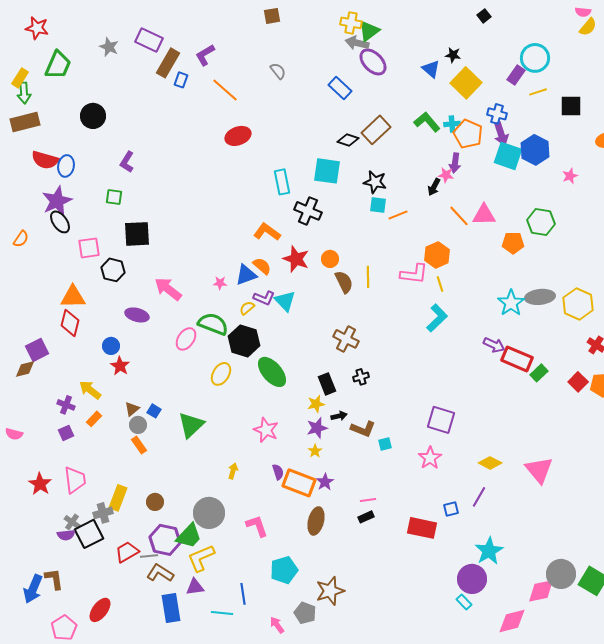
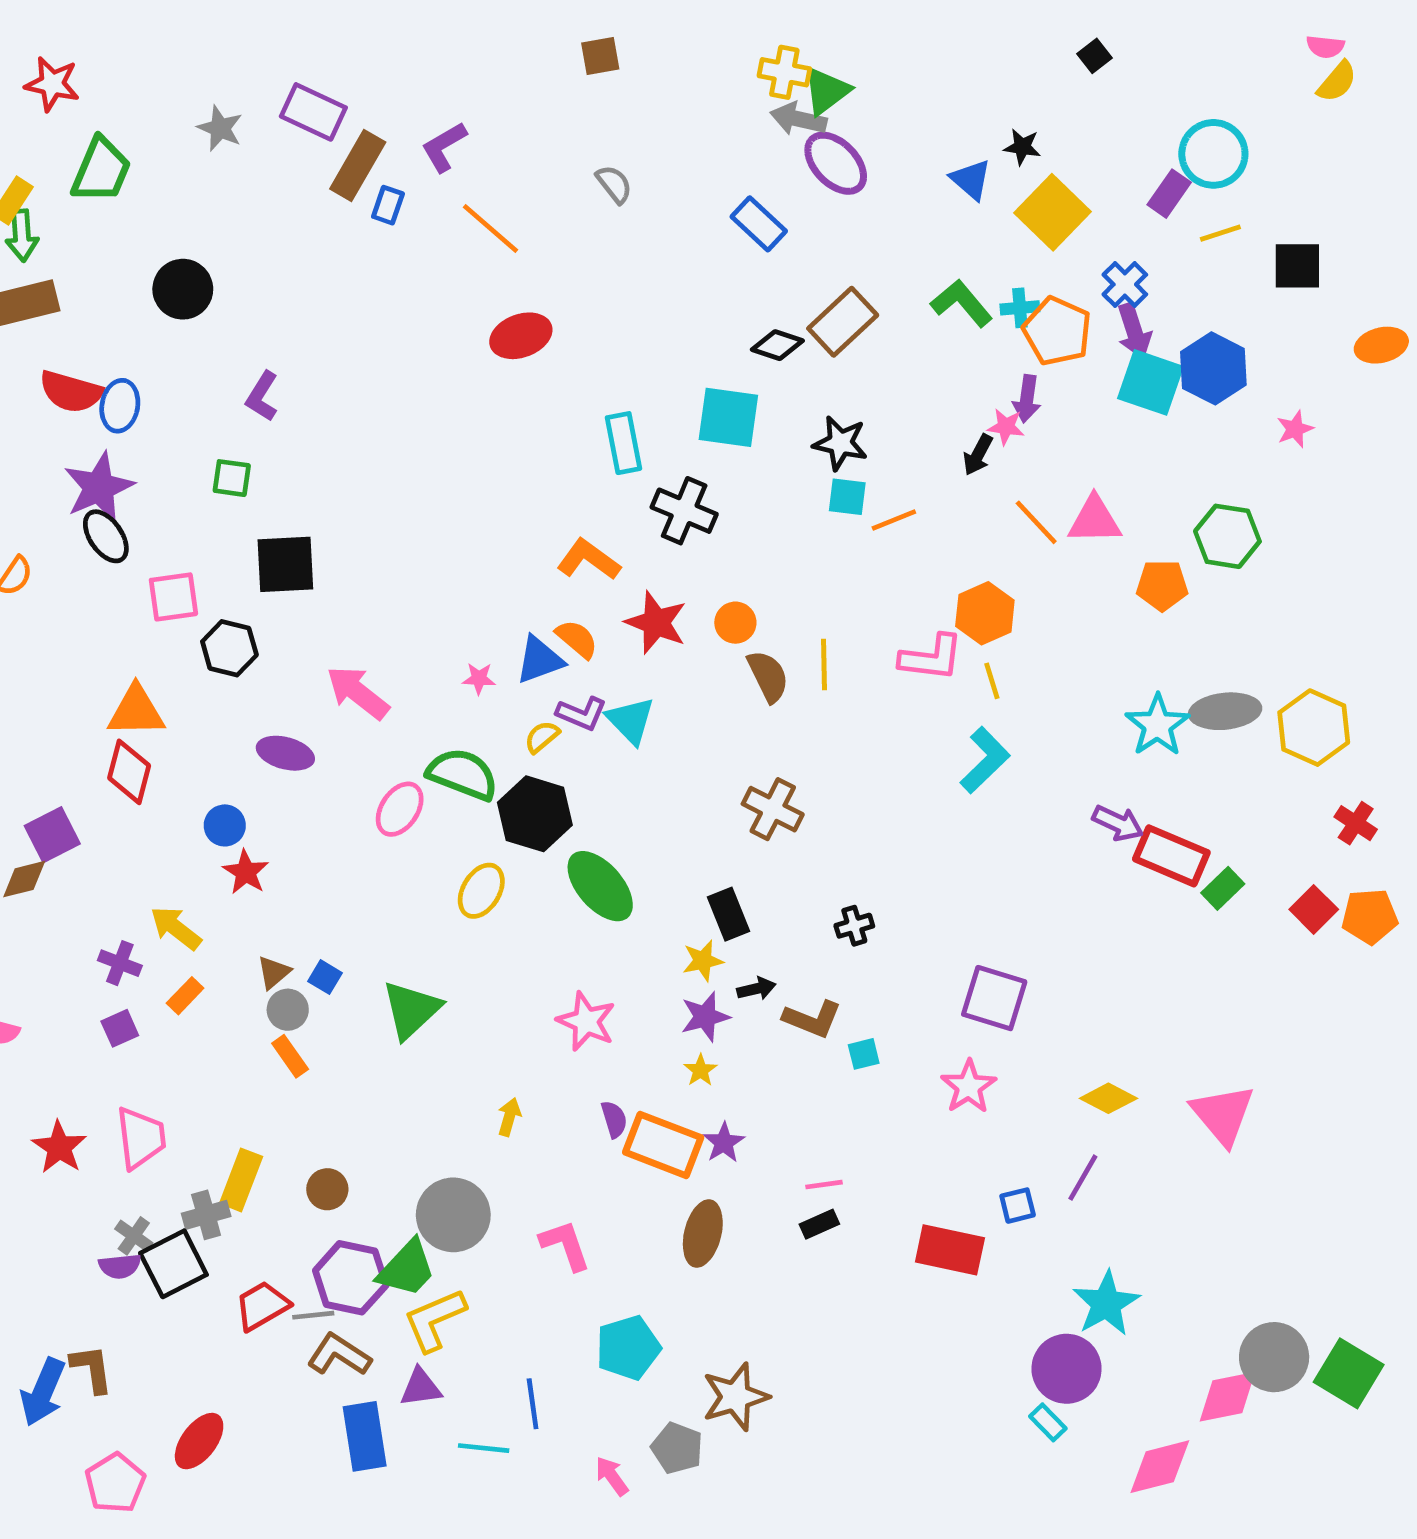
blue cross: (497, 114) -> (1125, 284), turned 30
black cross: (361, 377) -> (854, 926), moved

